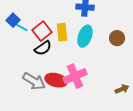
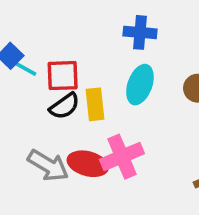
red square: (42, 31) -> (63, 76), turned 36
yellow rectangle: (62, 32) -> (95, 104), moved

